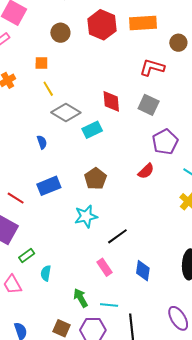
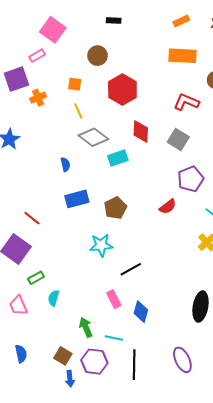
red hexagon: (102, 25) -> (122, 90), moved
blue rectangle: (49, 186) -> (77, 199), moved
blue diamond: (143, 271) -> (141, 312), moved

